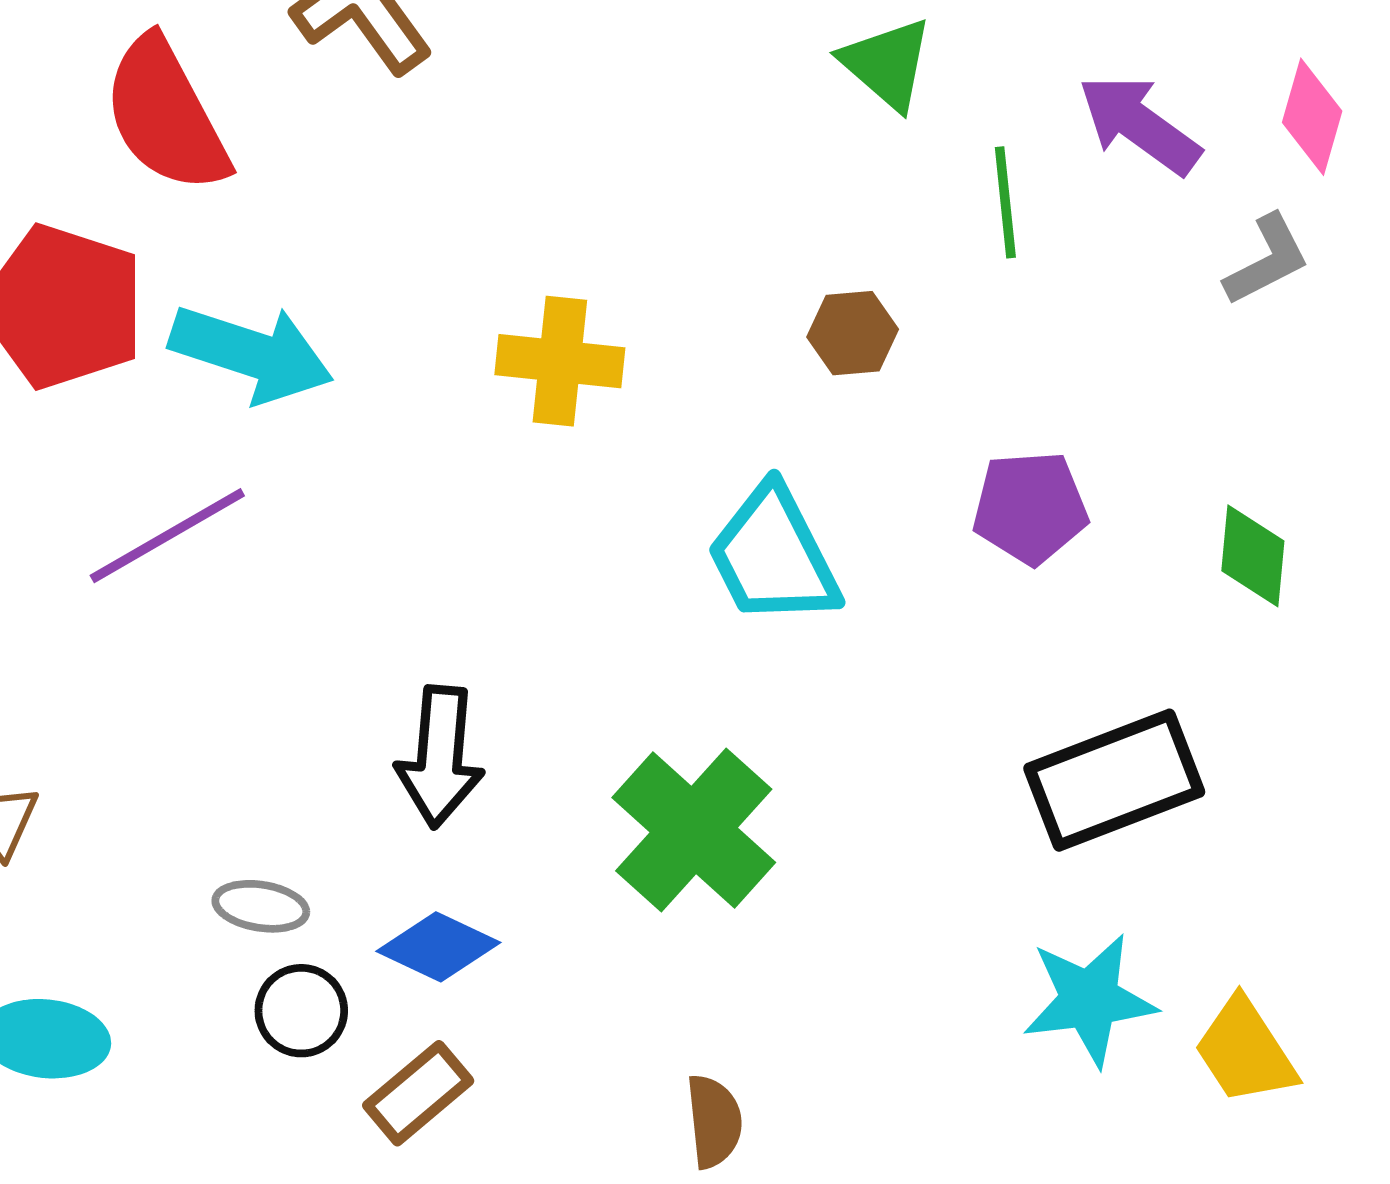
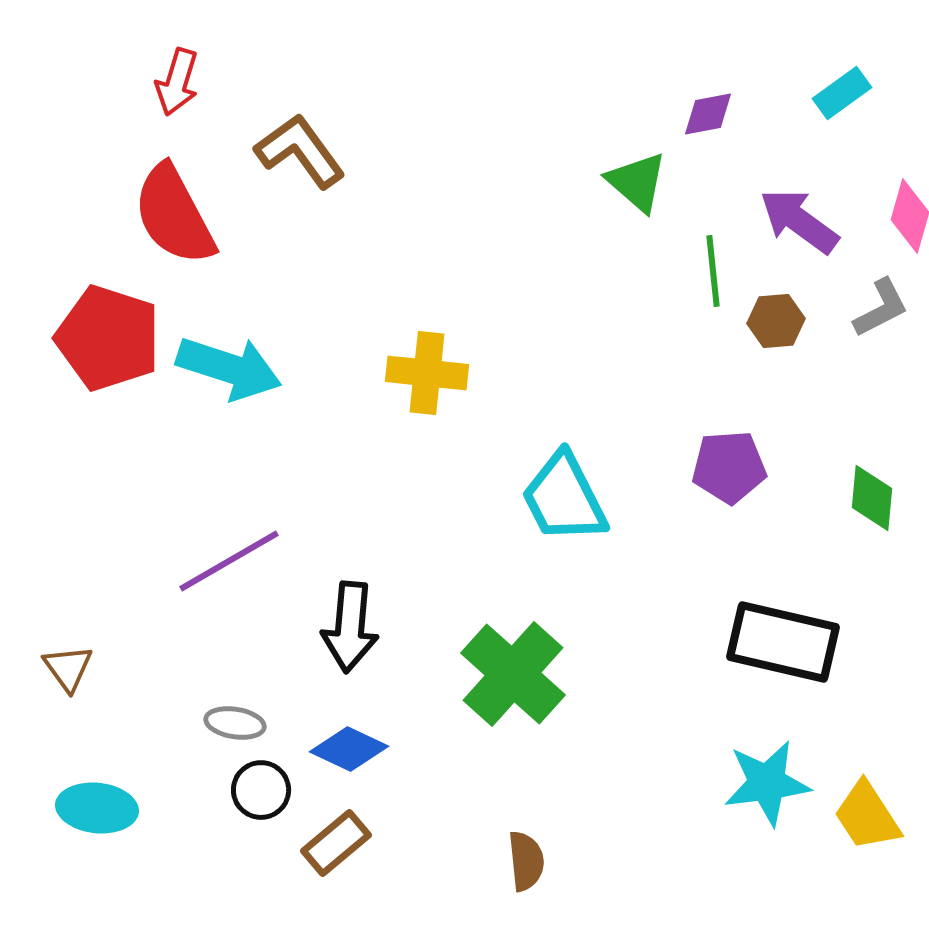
brown hexagon: (853, 333) -> (776, 321), moved
purple line: (167, 536) -> (229, 561), moved
black rectangle: (1114, 780) -> (783, 642), turned 34

